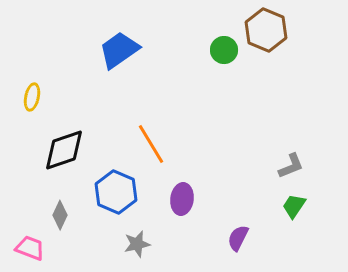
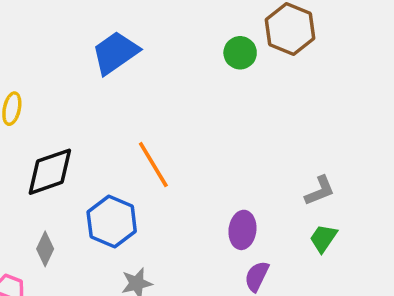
purple ellipse: (182, 199) -> (242, 230), moved

